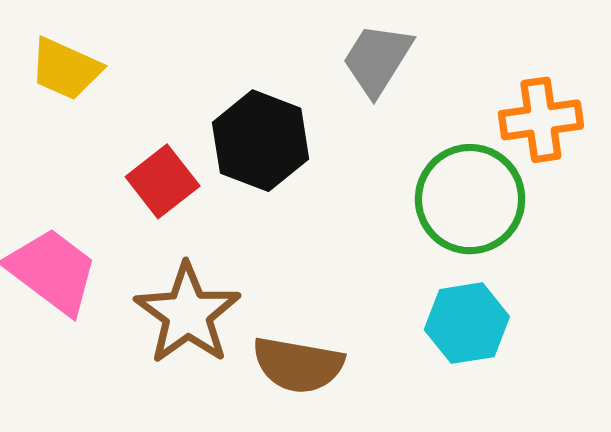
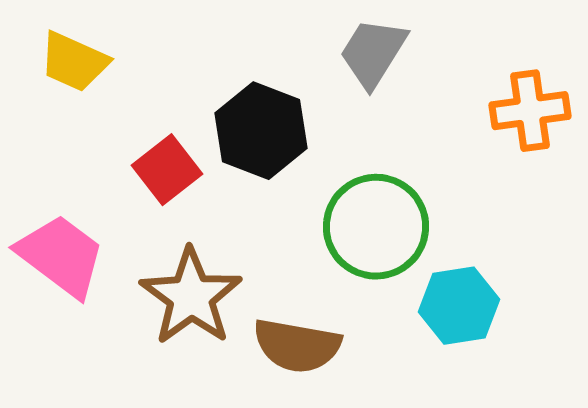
green circle: (470, 199) -> (376, 227), moved

